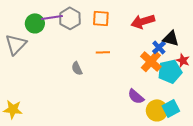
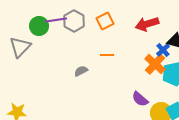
orange square: (101, 18) -> (105, 21), turned -30
gray semicircle: (77, 68) -> (81, 71), turned 88

